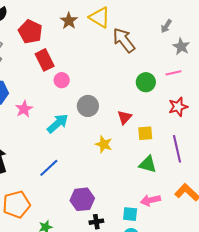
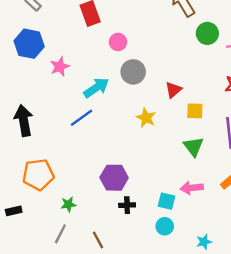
pink circle: (62, 80) -> (118, 42), moved
green circle: (146, 82) -> (207, 33), moved
green triangle: (148, 164) -> (193, 147), turned 30
blue line: (49, 168) -> (81, 118), moved

